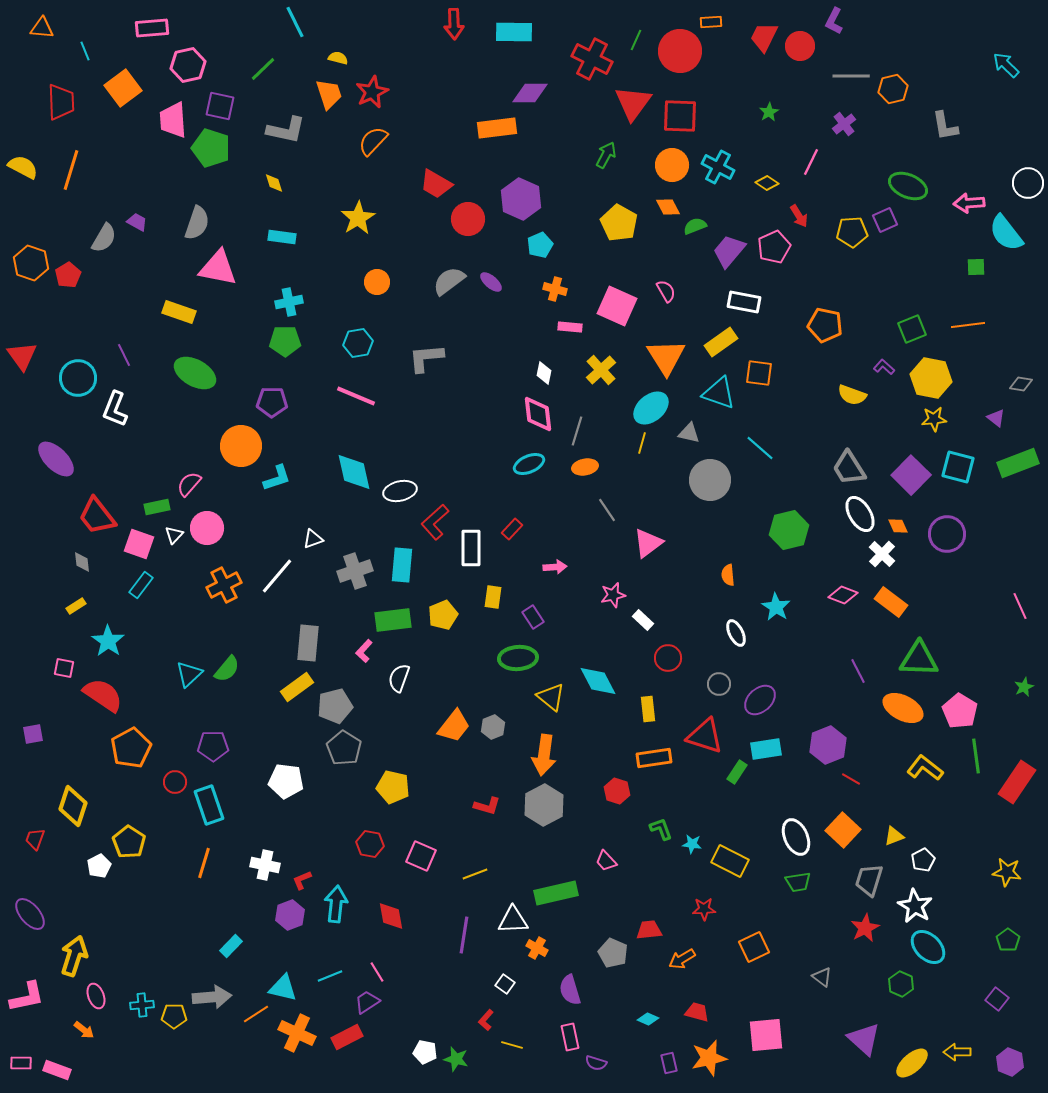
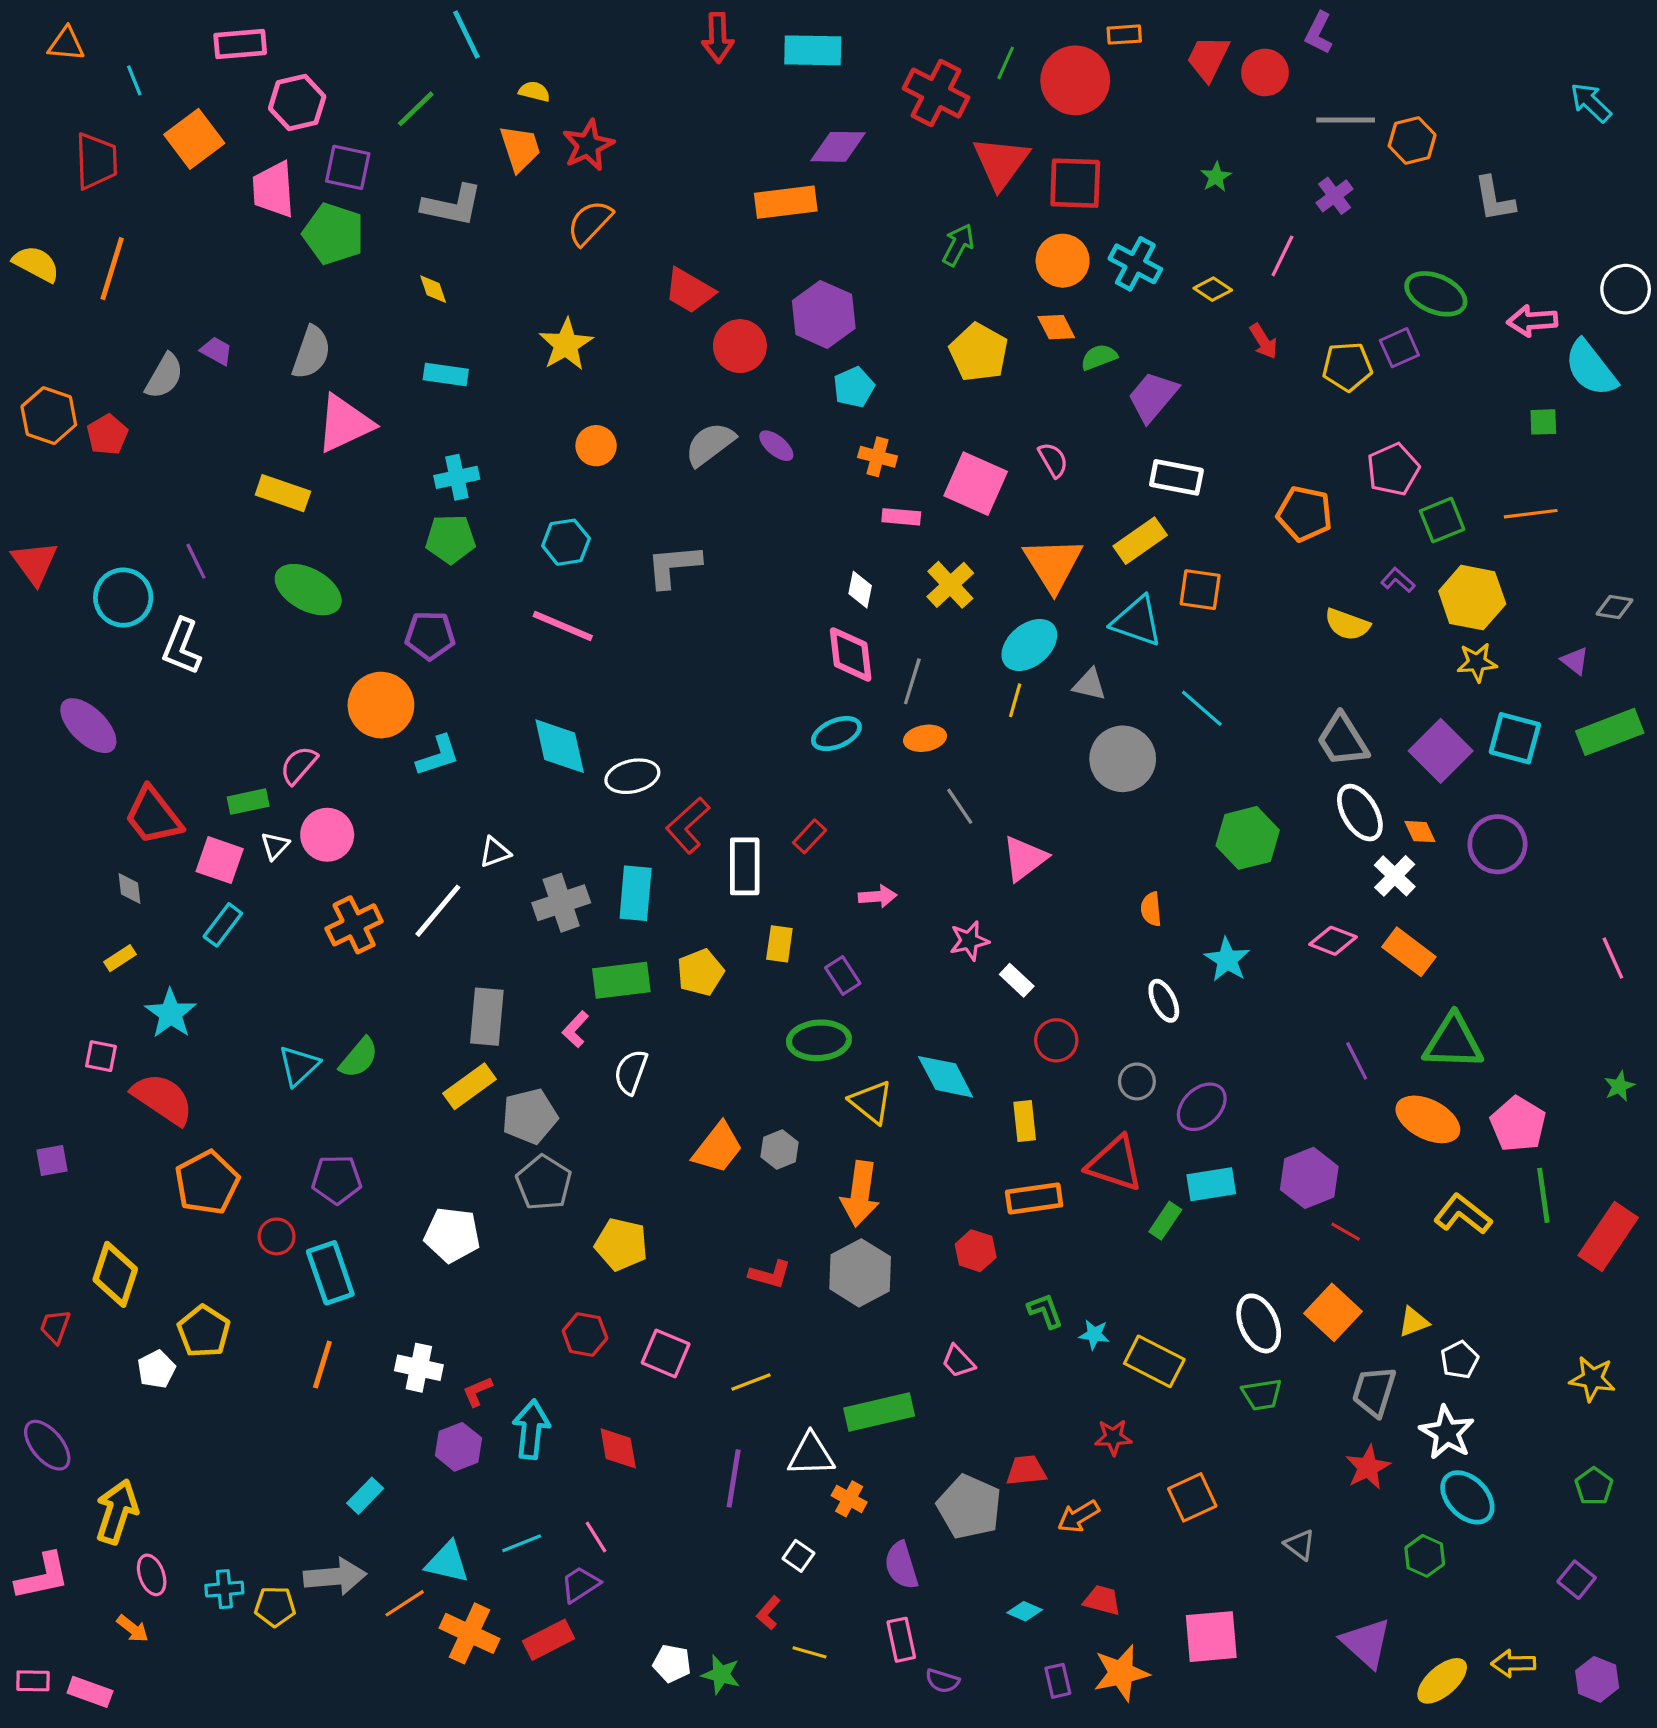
pink pentagon: (774, 247) -> (1393, 469), moved
pink triangle: (218, 268) -> (345, 424), turned -36
gray pentagon: (613, 953) -> (969, 1507), size x1.4

